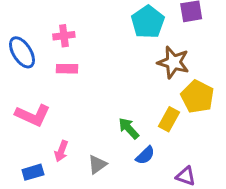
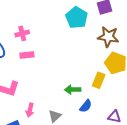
brown star: (173, 62) -> (108, 37), moved
green arrow: (129, 128) -> (73, 90), turned -42

